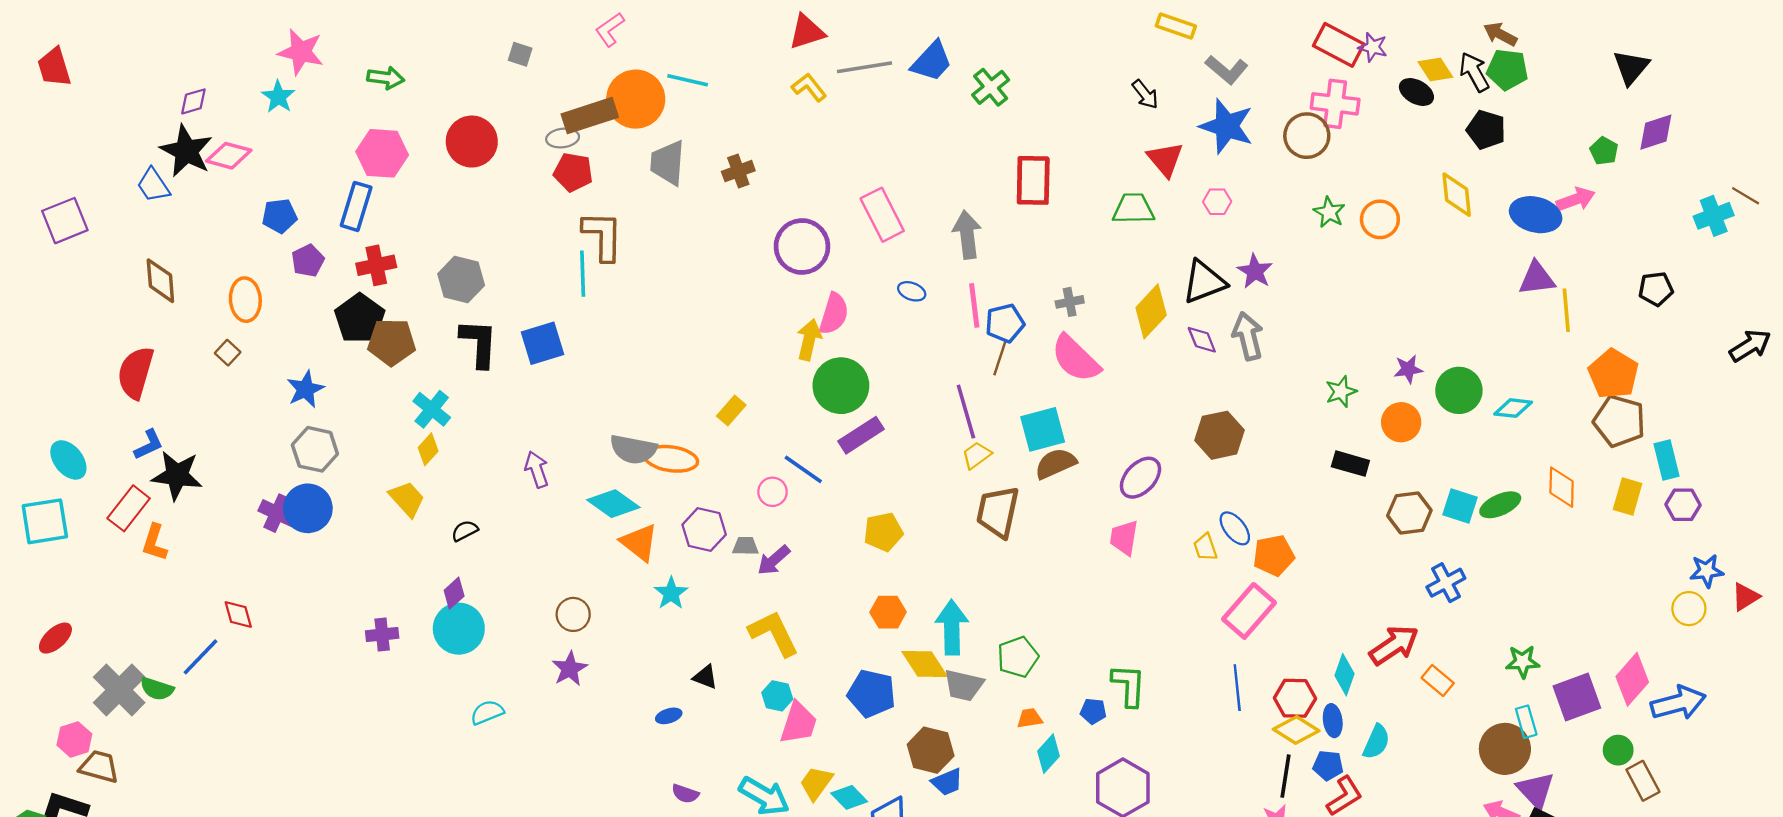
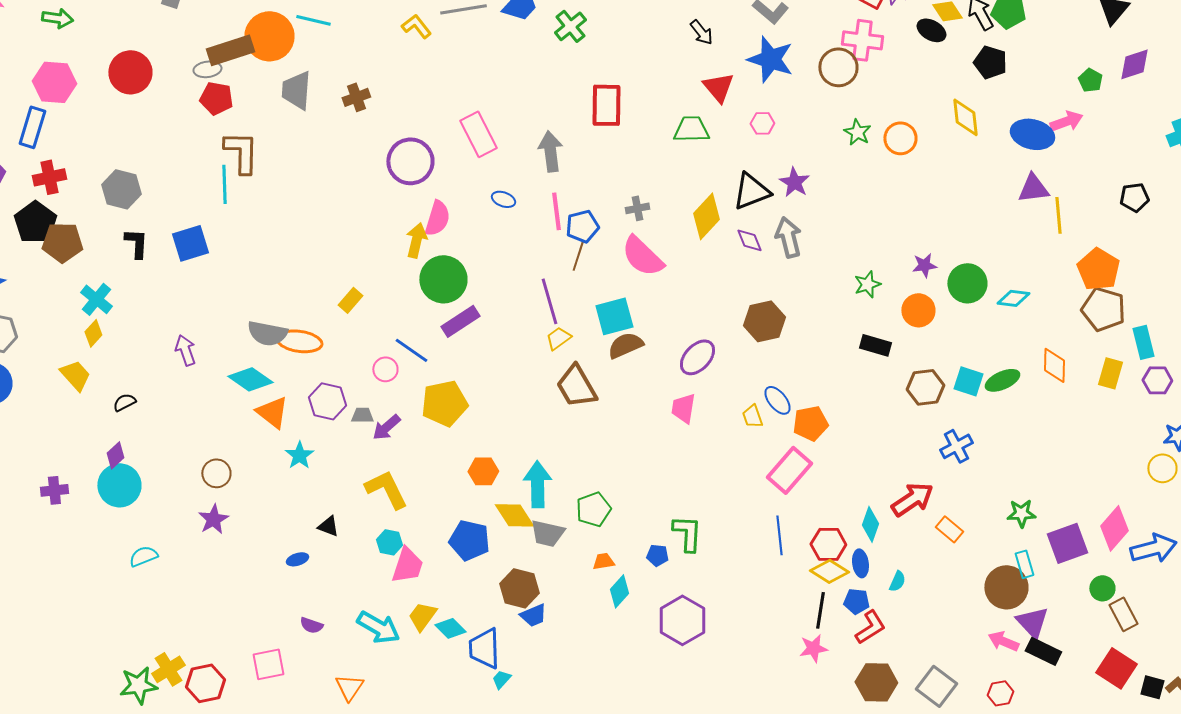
black L-shape: (479, 343) -> (136, 243), size x0.7
brown trapezoid: (998, 512) -> (576, 386), turned -42
yellow pentagon: (883, 532) -> (444, 403), moved, size x1.4
cyan semicircle: (1376, 742) -> (897, 581), size x0.7

